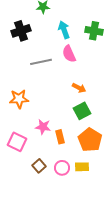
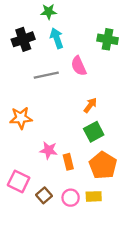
cyan arrow: (64, 30) -> (57, 38), moved
orange arrow: (79, 88) -> (90, 105), turned -80
pink square: (17, 142) -> (19, 181), moved

